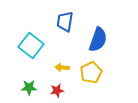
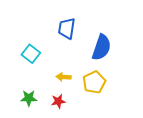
cyan square: (31, 46) -> (31, 54), size x0.7

